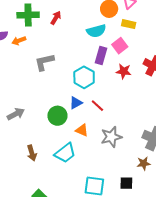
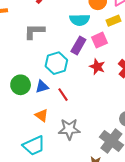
yellow rectangle: (129, 24) -> (114, 21), turned -48
gray L-shape: (44, 62) -> (34, 31), moved
green circle: (57, 116) -> (21, 85), moved
cyan trapezoid: (65, 153) -> (34, 146), moved

